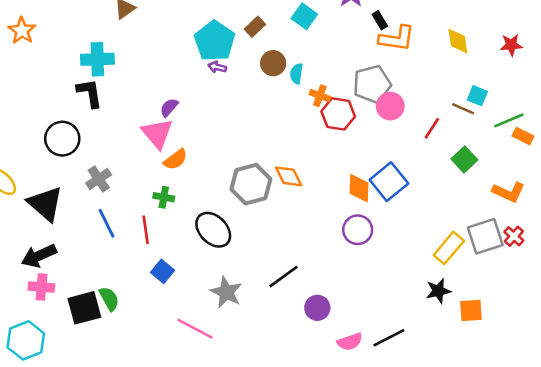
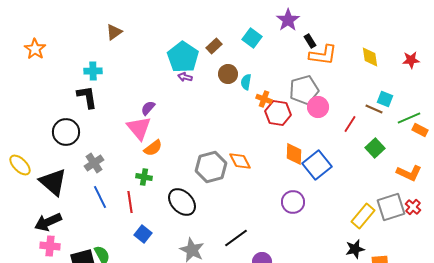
cyan cross: (97, 59) -> (93, 71), size x0.7
orange diamond: (359, 188) -> (294, 154), moved

